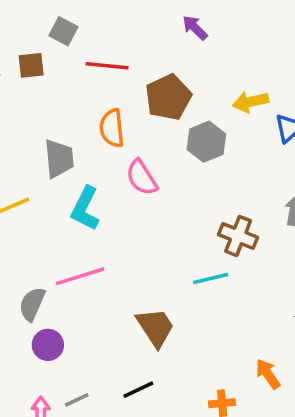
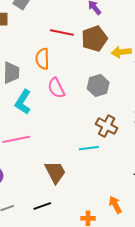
red line: (107, 66) -> (62, 33), moved
brown pentagon: (168, 97) -> (94, 39), moved
gray hexagon: (206, 142) -> (98, 85), moved

